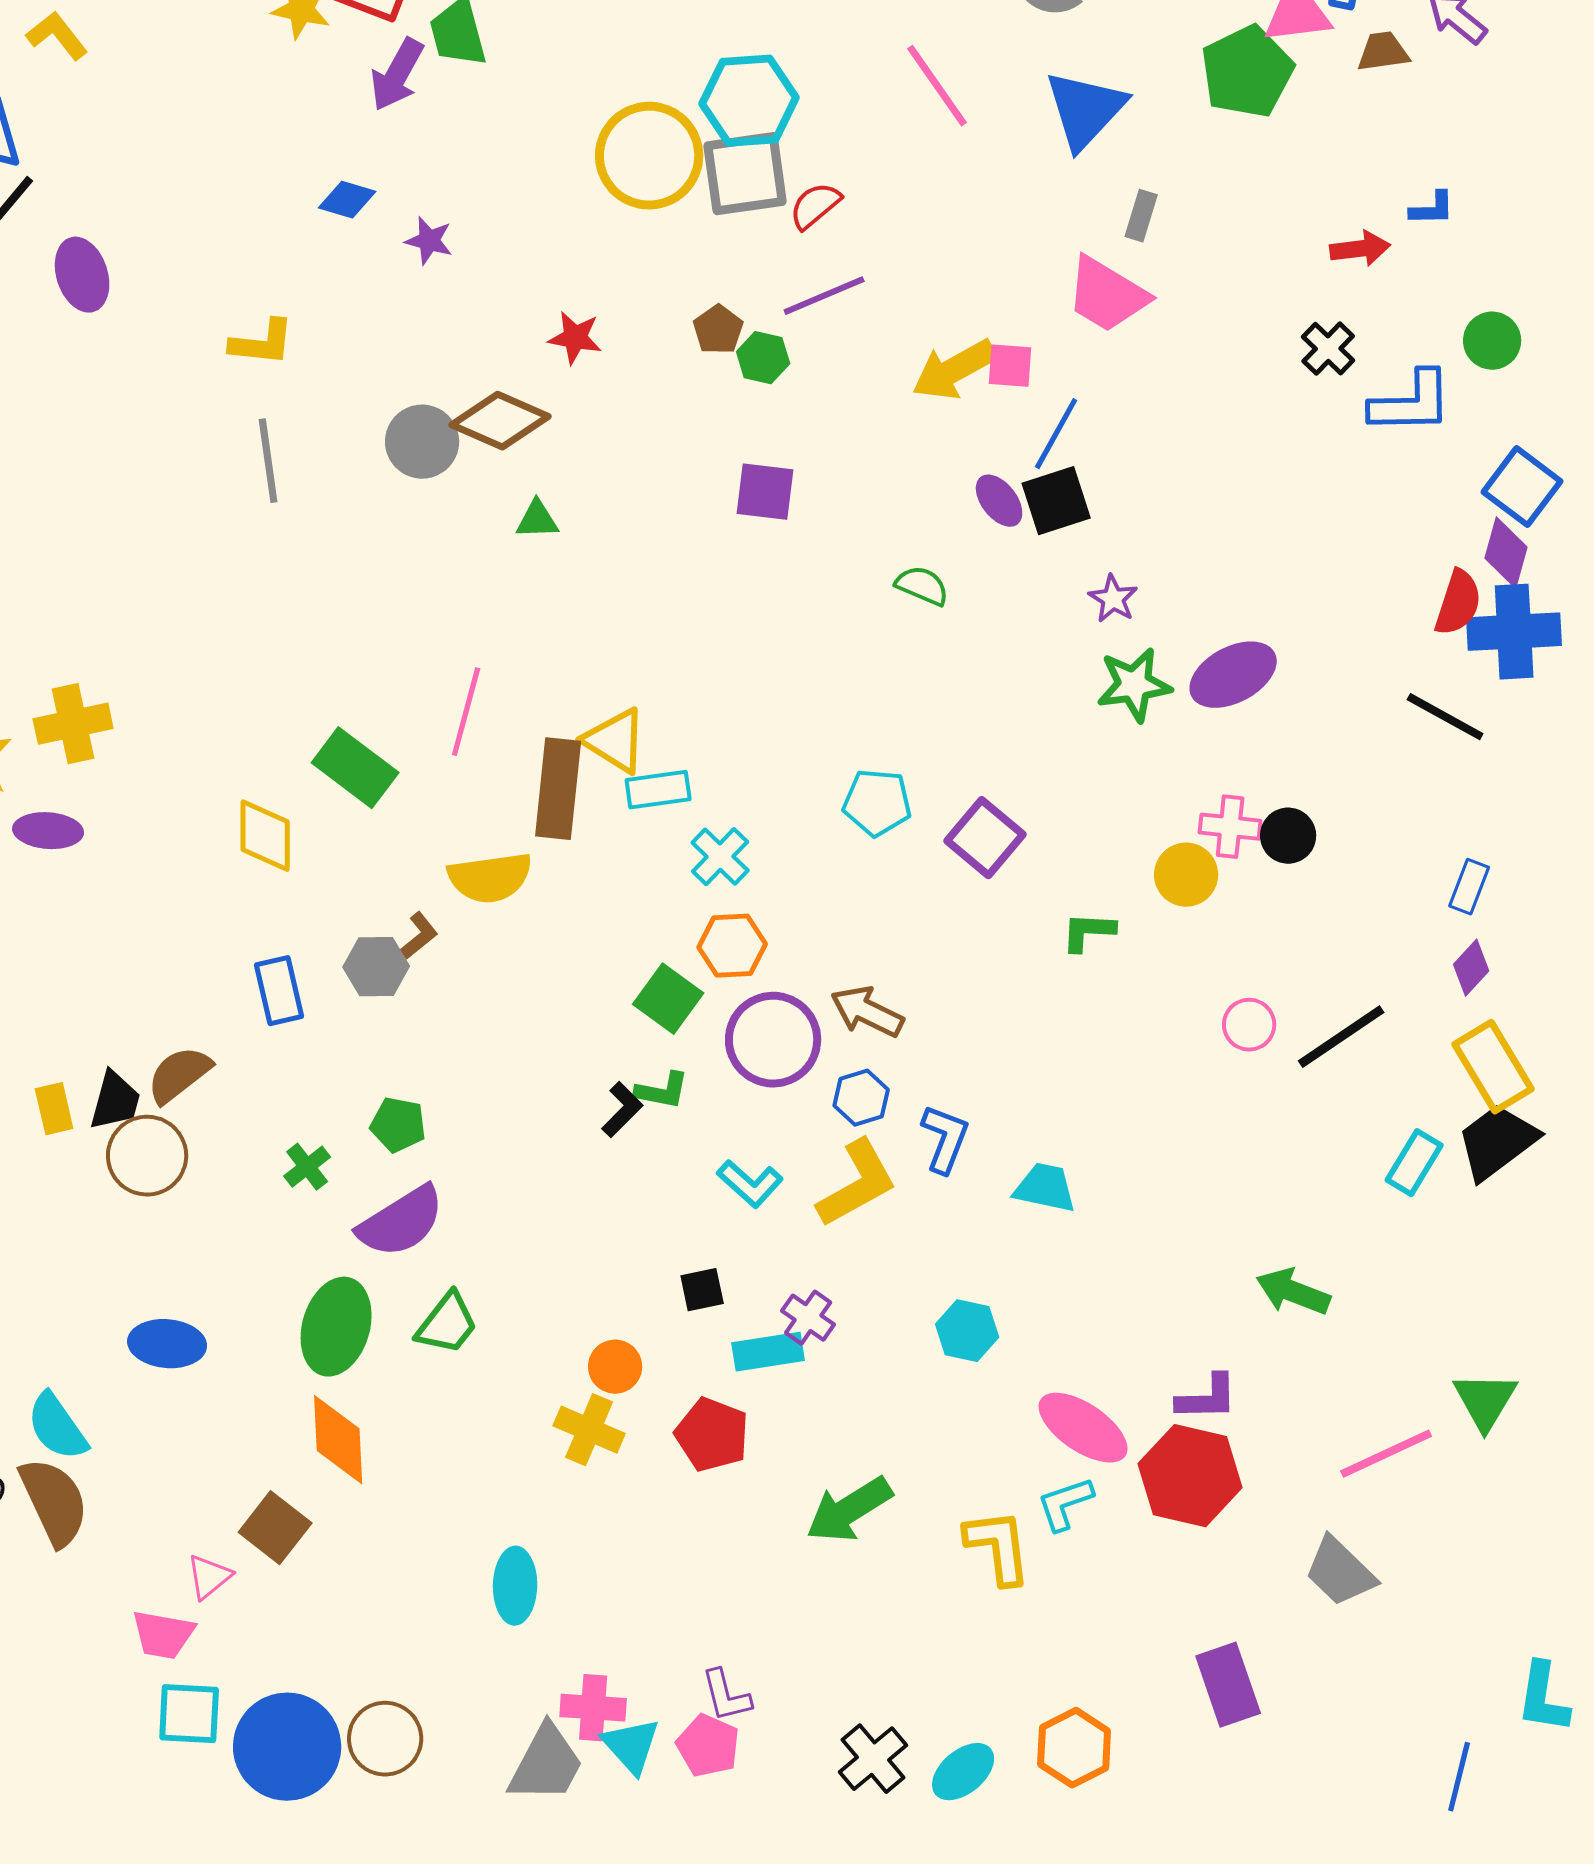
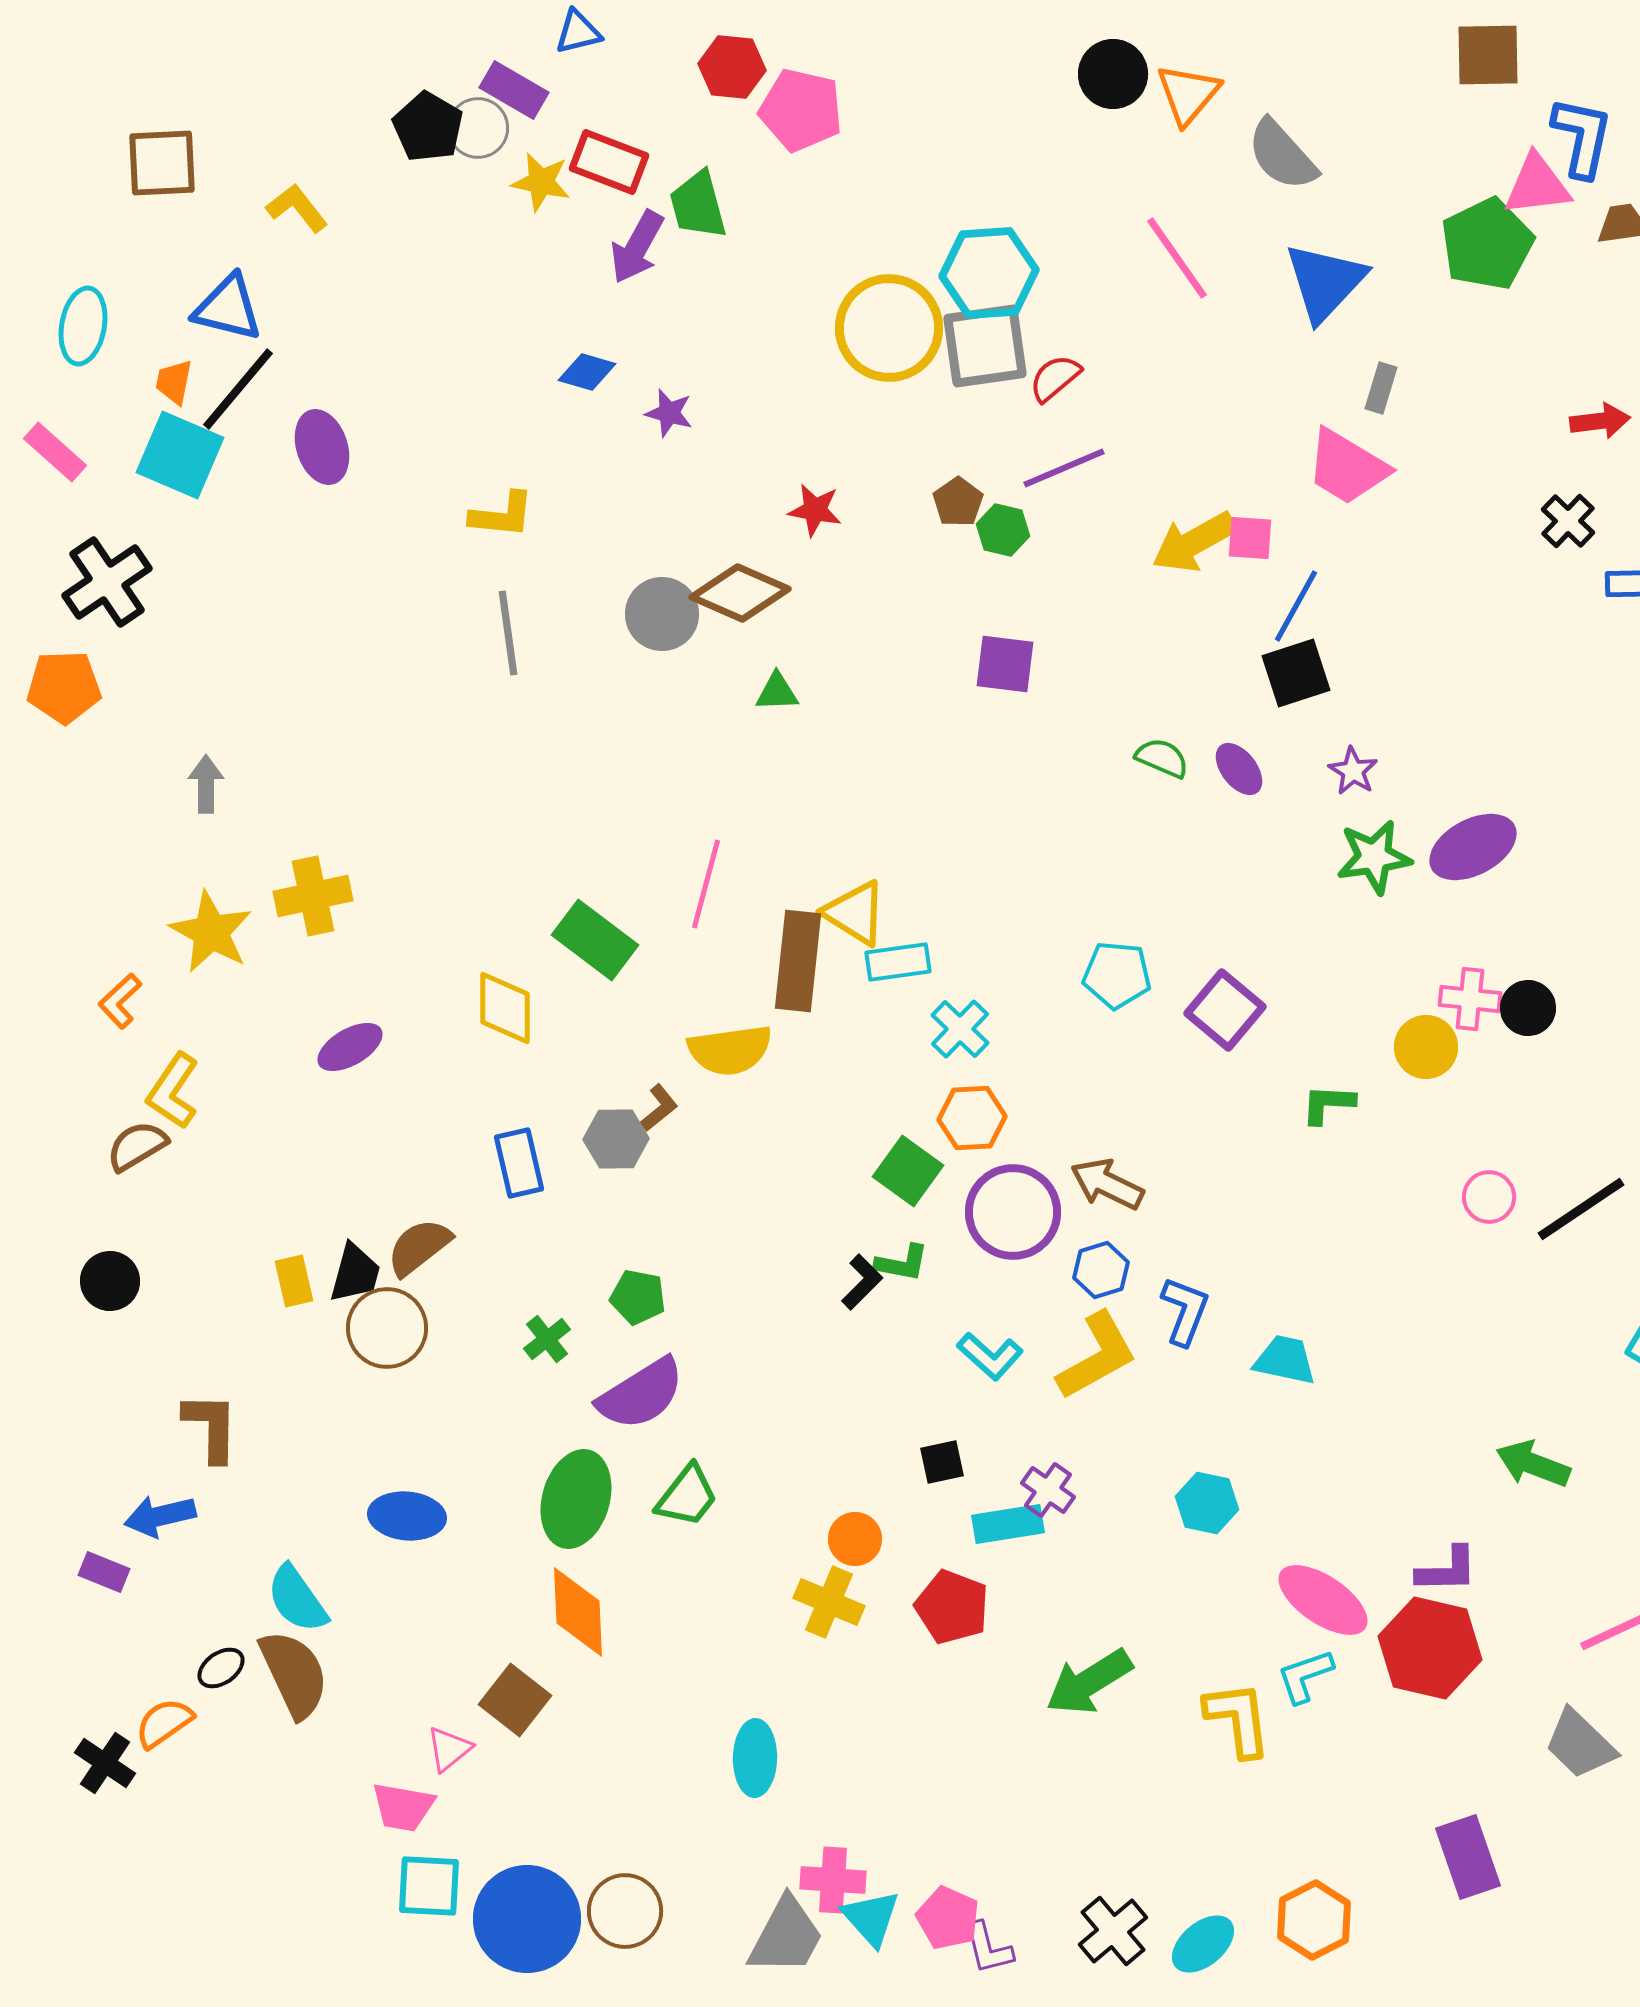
purple ellipse: (999, 501) -> (1239, 769), moved
purple ellipse: (48, 831) -> (350, 1047), moved, turned -34
purple L-shape: (726, 1696) -> (988, 1948), moved

